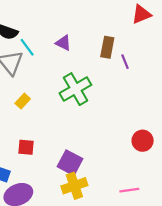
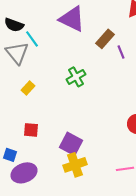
purple triangle: (63, 43) -> (72, 19), moved, size x1.8
brown rectangle: (107, 47) -> (105, 39), turned 30
green cross: (75, 89) -> (76, 77), size x0.7

